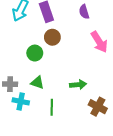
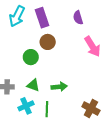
green arrow: (78, 85) -> (59, 87), moved
cyan cross: (21, 101) -> (26, 106), moved, turned -35

